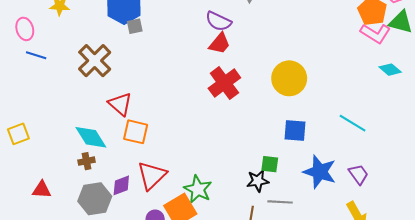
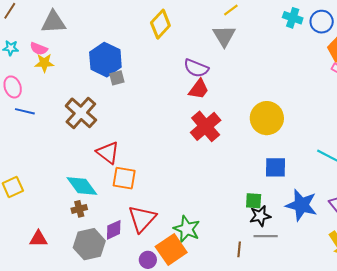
black star: (258, 181) -> (260, 216), moved

